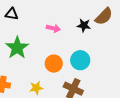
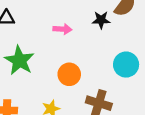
cyan circle: (80, 60) -> (126, 65), moved

